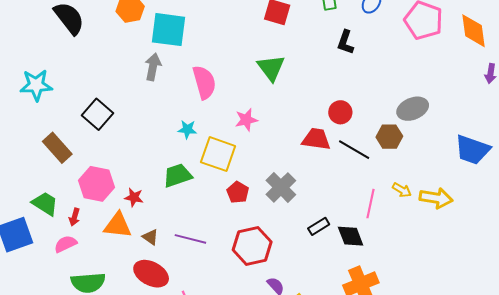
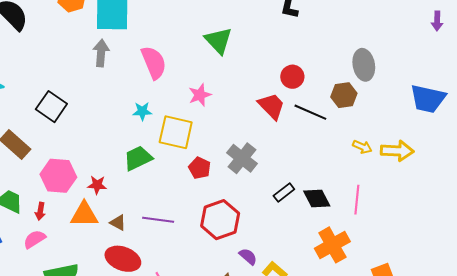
gray ellipse: (413, 109) -> (364, 65), turned -72
red trapezoid: (316, 139) -> (272, 106), turned 44
pink line: (370, 204) -> (357, 200), moved

